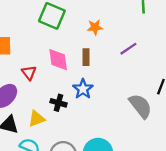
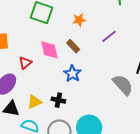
brown rectangle: (86, 57) -> (73, 46), turned -40
red triangle: (29, 73) -> (25, 63), turned 32
black cross: (58, 103) -> (58, 100), moved

